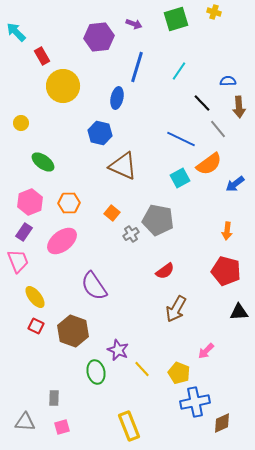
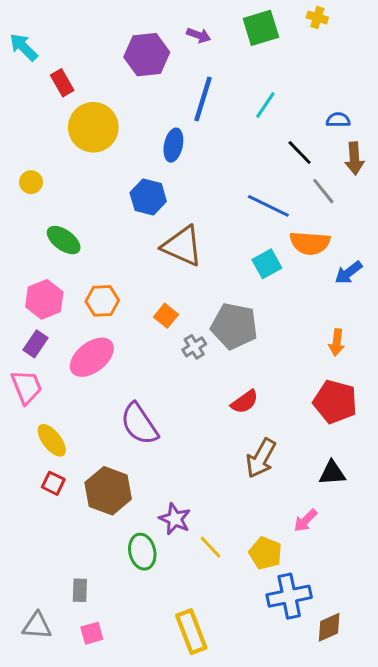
orange semicircle: (209, 164) -> (310, 243), turned 40
black triangle: (239, 312) -> (332, 473), moved

